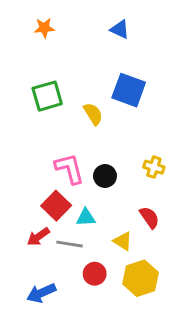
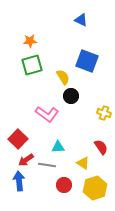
orange star: (44, 28) -> (30, 41), moved
pink L-shape: (69, 169) -> (47, 114), turned 140
black circle: (105, 176) -> (71, 96), moved
red square: (56, 206) -> (18, 139), moved
blue arrow: (41, 293) -> (19, 181), moved, turned 108

